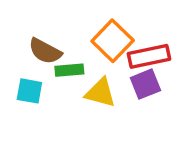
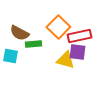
purple square: (145, 84) -> (77, 52), turned 30
yellow triangle: (100, 93) -> (65, 60), moved

